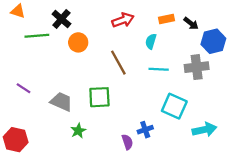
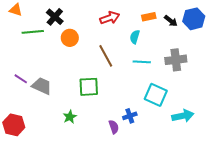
blue hexagon: (213, 41) -> (194, 19), moved
gray trapezoid: (61, 102) -> (42, 86), moved

